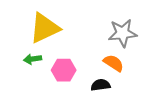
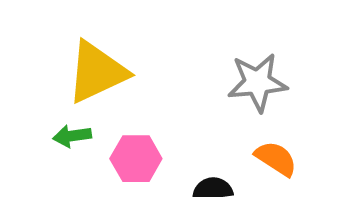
orange semicircle: (114, 63) -> (276, 159), moved

